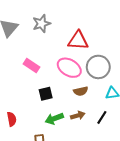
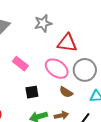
gray star: (42, 24) -> (43, 23), moved
brown semicircle: (81, 91) -> (66, 92), turned 40

